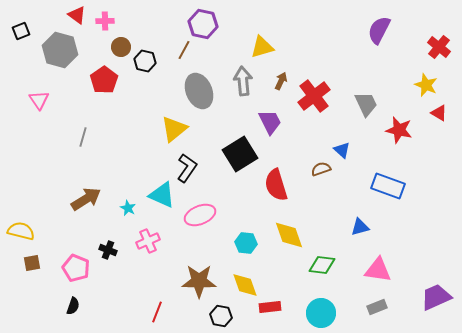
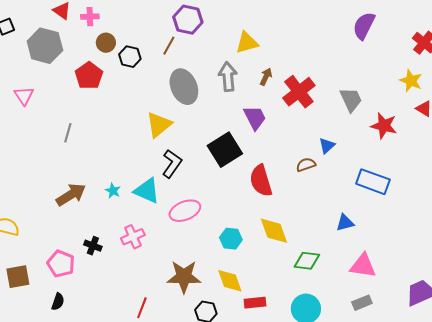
blue triangle: (342, 150) -> (327, 146), turned 36
cyan star: (128, 208) -> (113, 191), moved
brown square: (32, 263) -> (18, 277), moved, size x1.4

